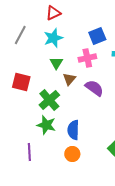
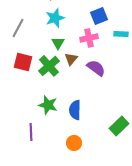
gray line: (20, 35) -> (18, 28), moved
green cross: (49, 100) -> (49, 66), moved
orange circle: (72, 154) -> (74, 143), moved

